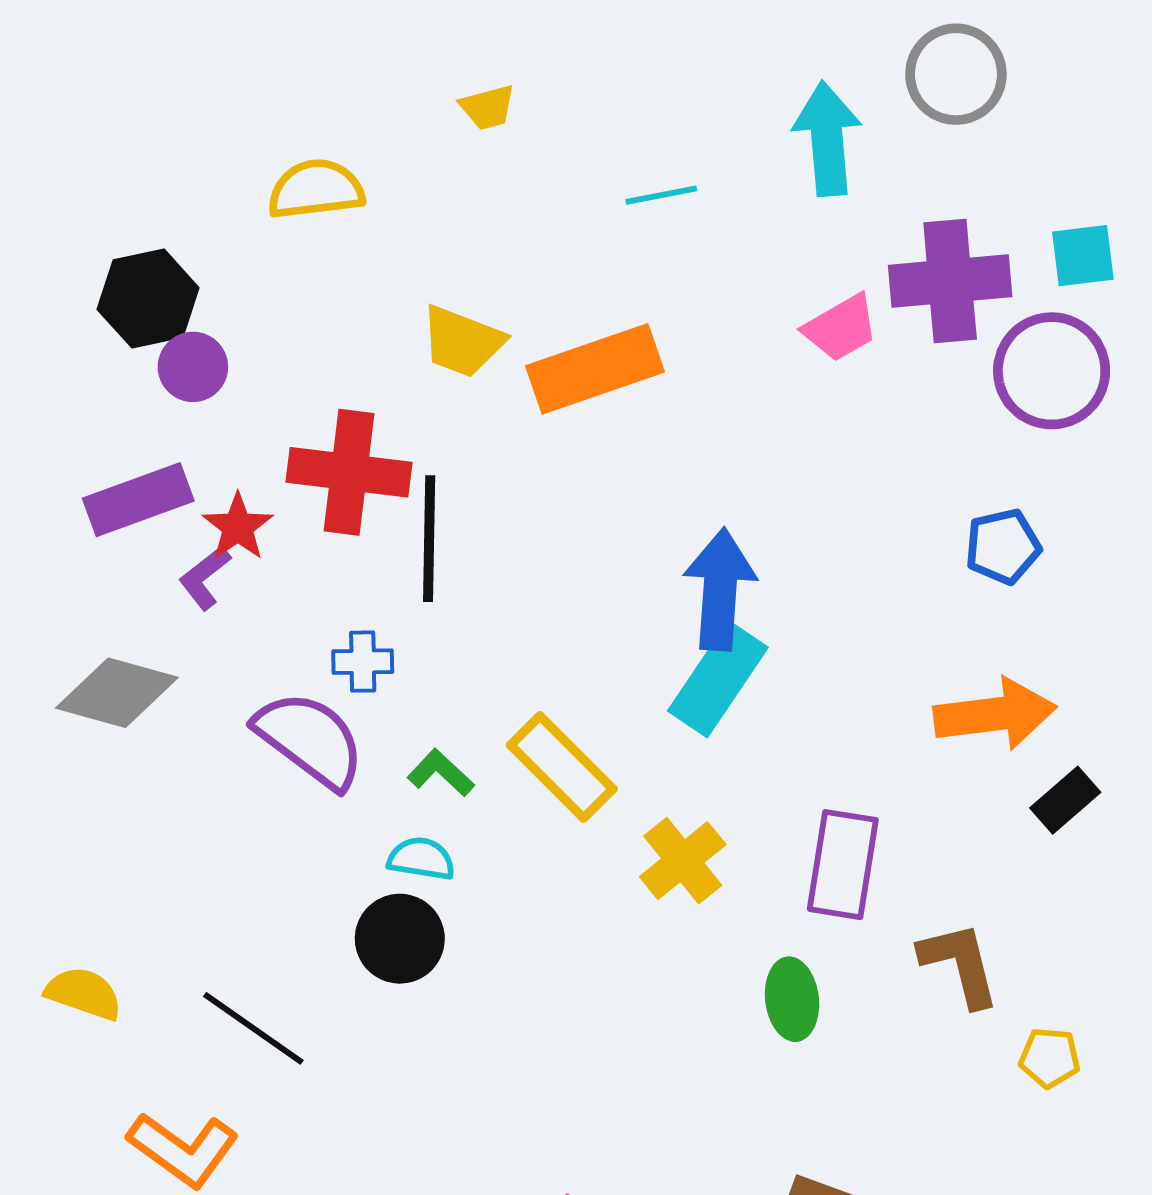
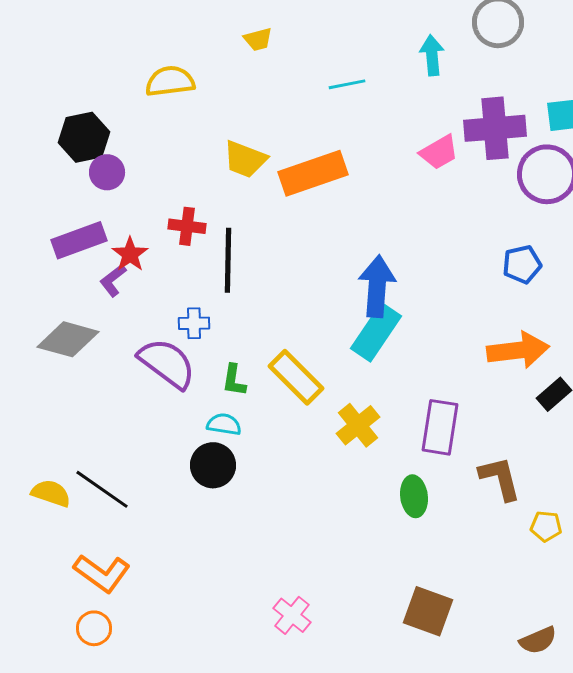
cyan arrow: (827, 139) -> (432, 55), size x0.7
red cross: (349, 472) -> (187, 226), size x0.6
green L-shape: (441, 773) -> (234, 380), turned -124
black line: (253, 1028) -> (102, 489), moved

